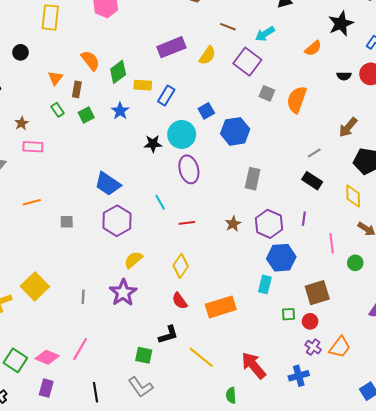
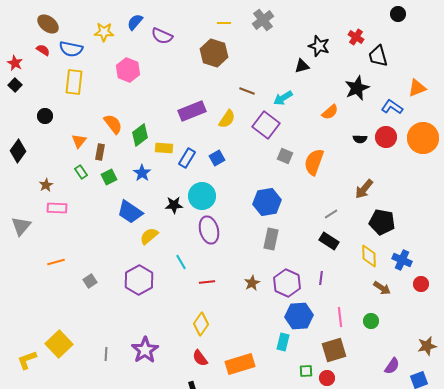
blue square: (206, 111) -> (217, 158), moved
blue hexagon: (235, 131) -> (267, 202), moved
blue trapezoid: (108, 184) -> (130, 212), moved
gray square: (67, 222) -> (90, 281), turned -32
pink line: (332, 243) -> (340, 317), moved
yellow semicircle: (133, 260) -> (149, 236), moved

